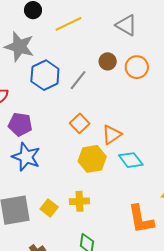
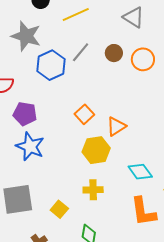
gray line: (78, 80) -> (81, 52), moved
cyan diamond: (131, 160) -> (140, 172), moved
yellow cross: (79, 201) -> (93, 190), moved
yellow square: (49, 208) -> (59, 209), moved

